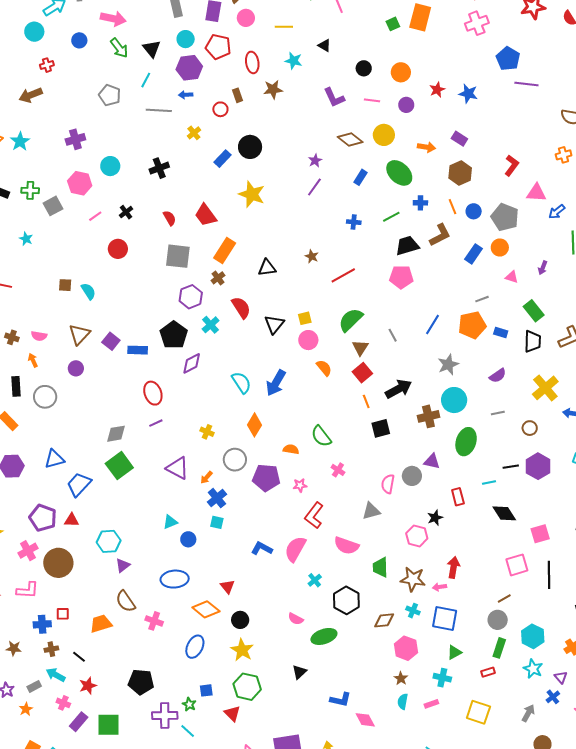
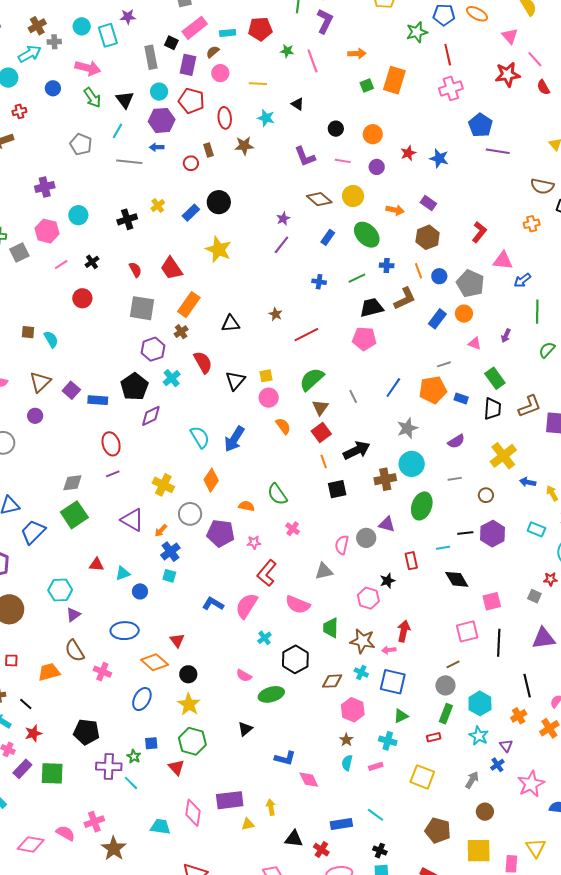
yellow cross: (194, 133) -> (158, 206), moved
yellow cross: (207, 432) -> (163, 485), size x1.5
red triangle: (72, 520) -> (96, 565), moved

